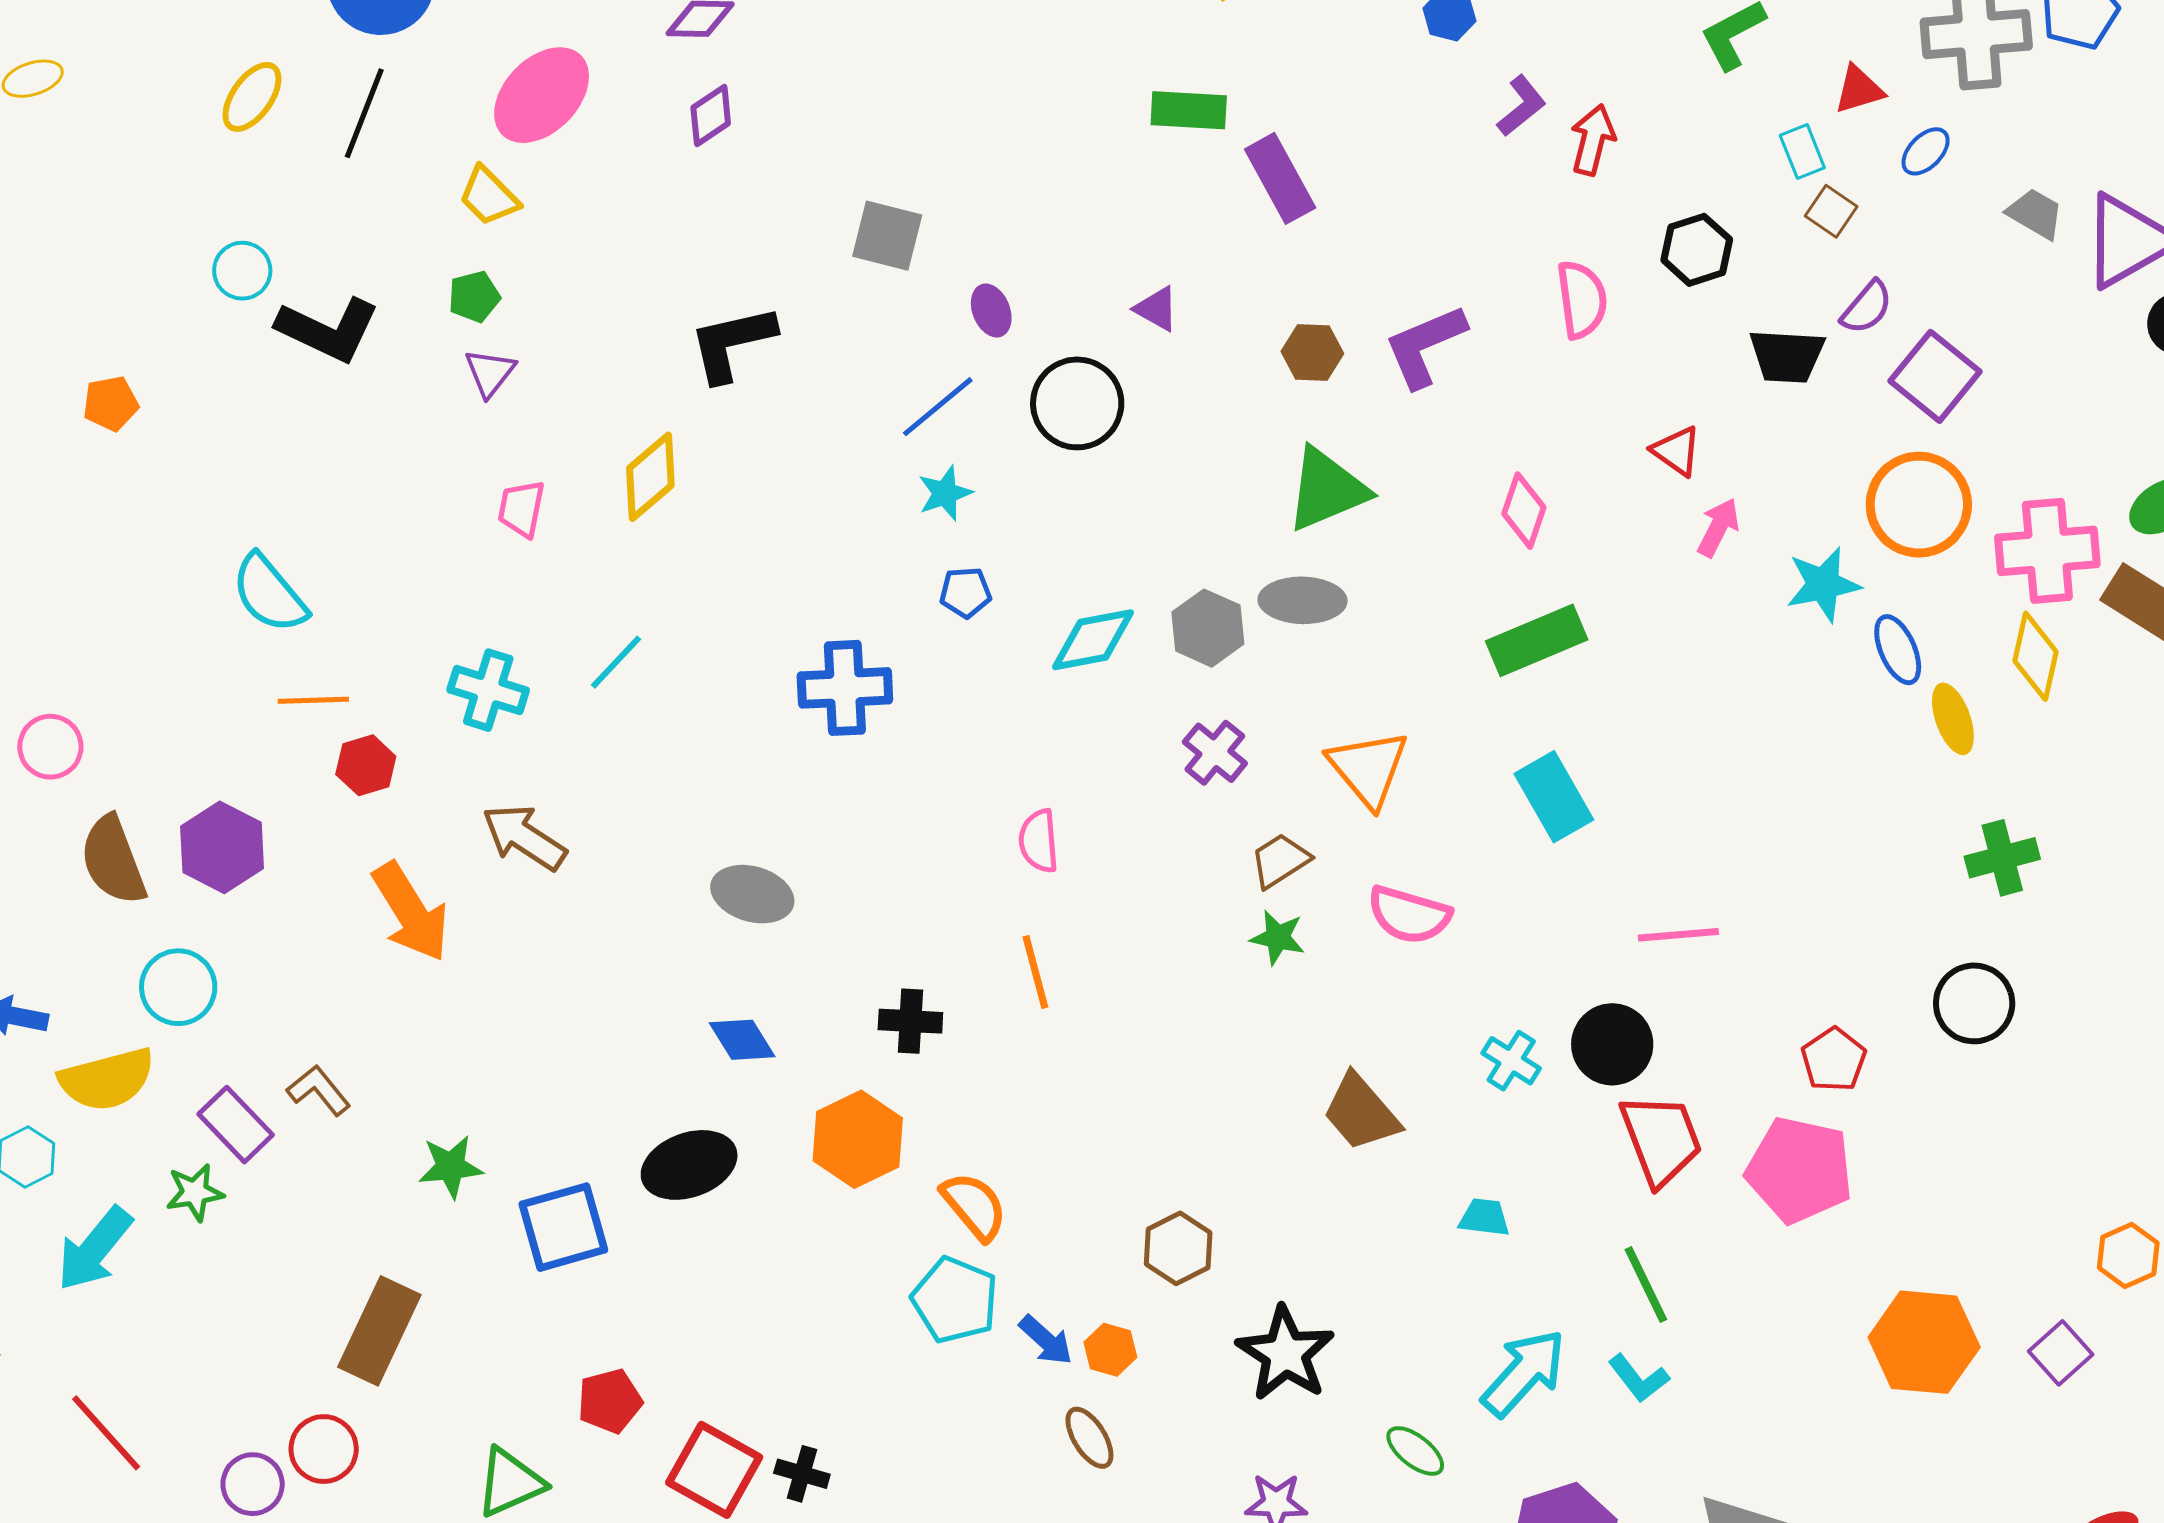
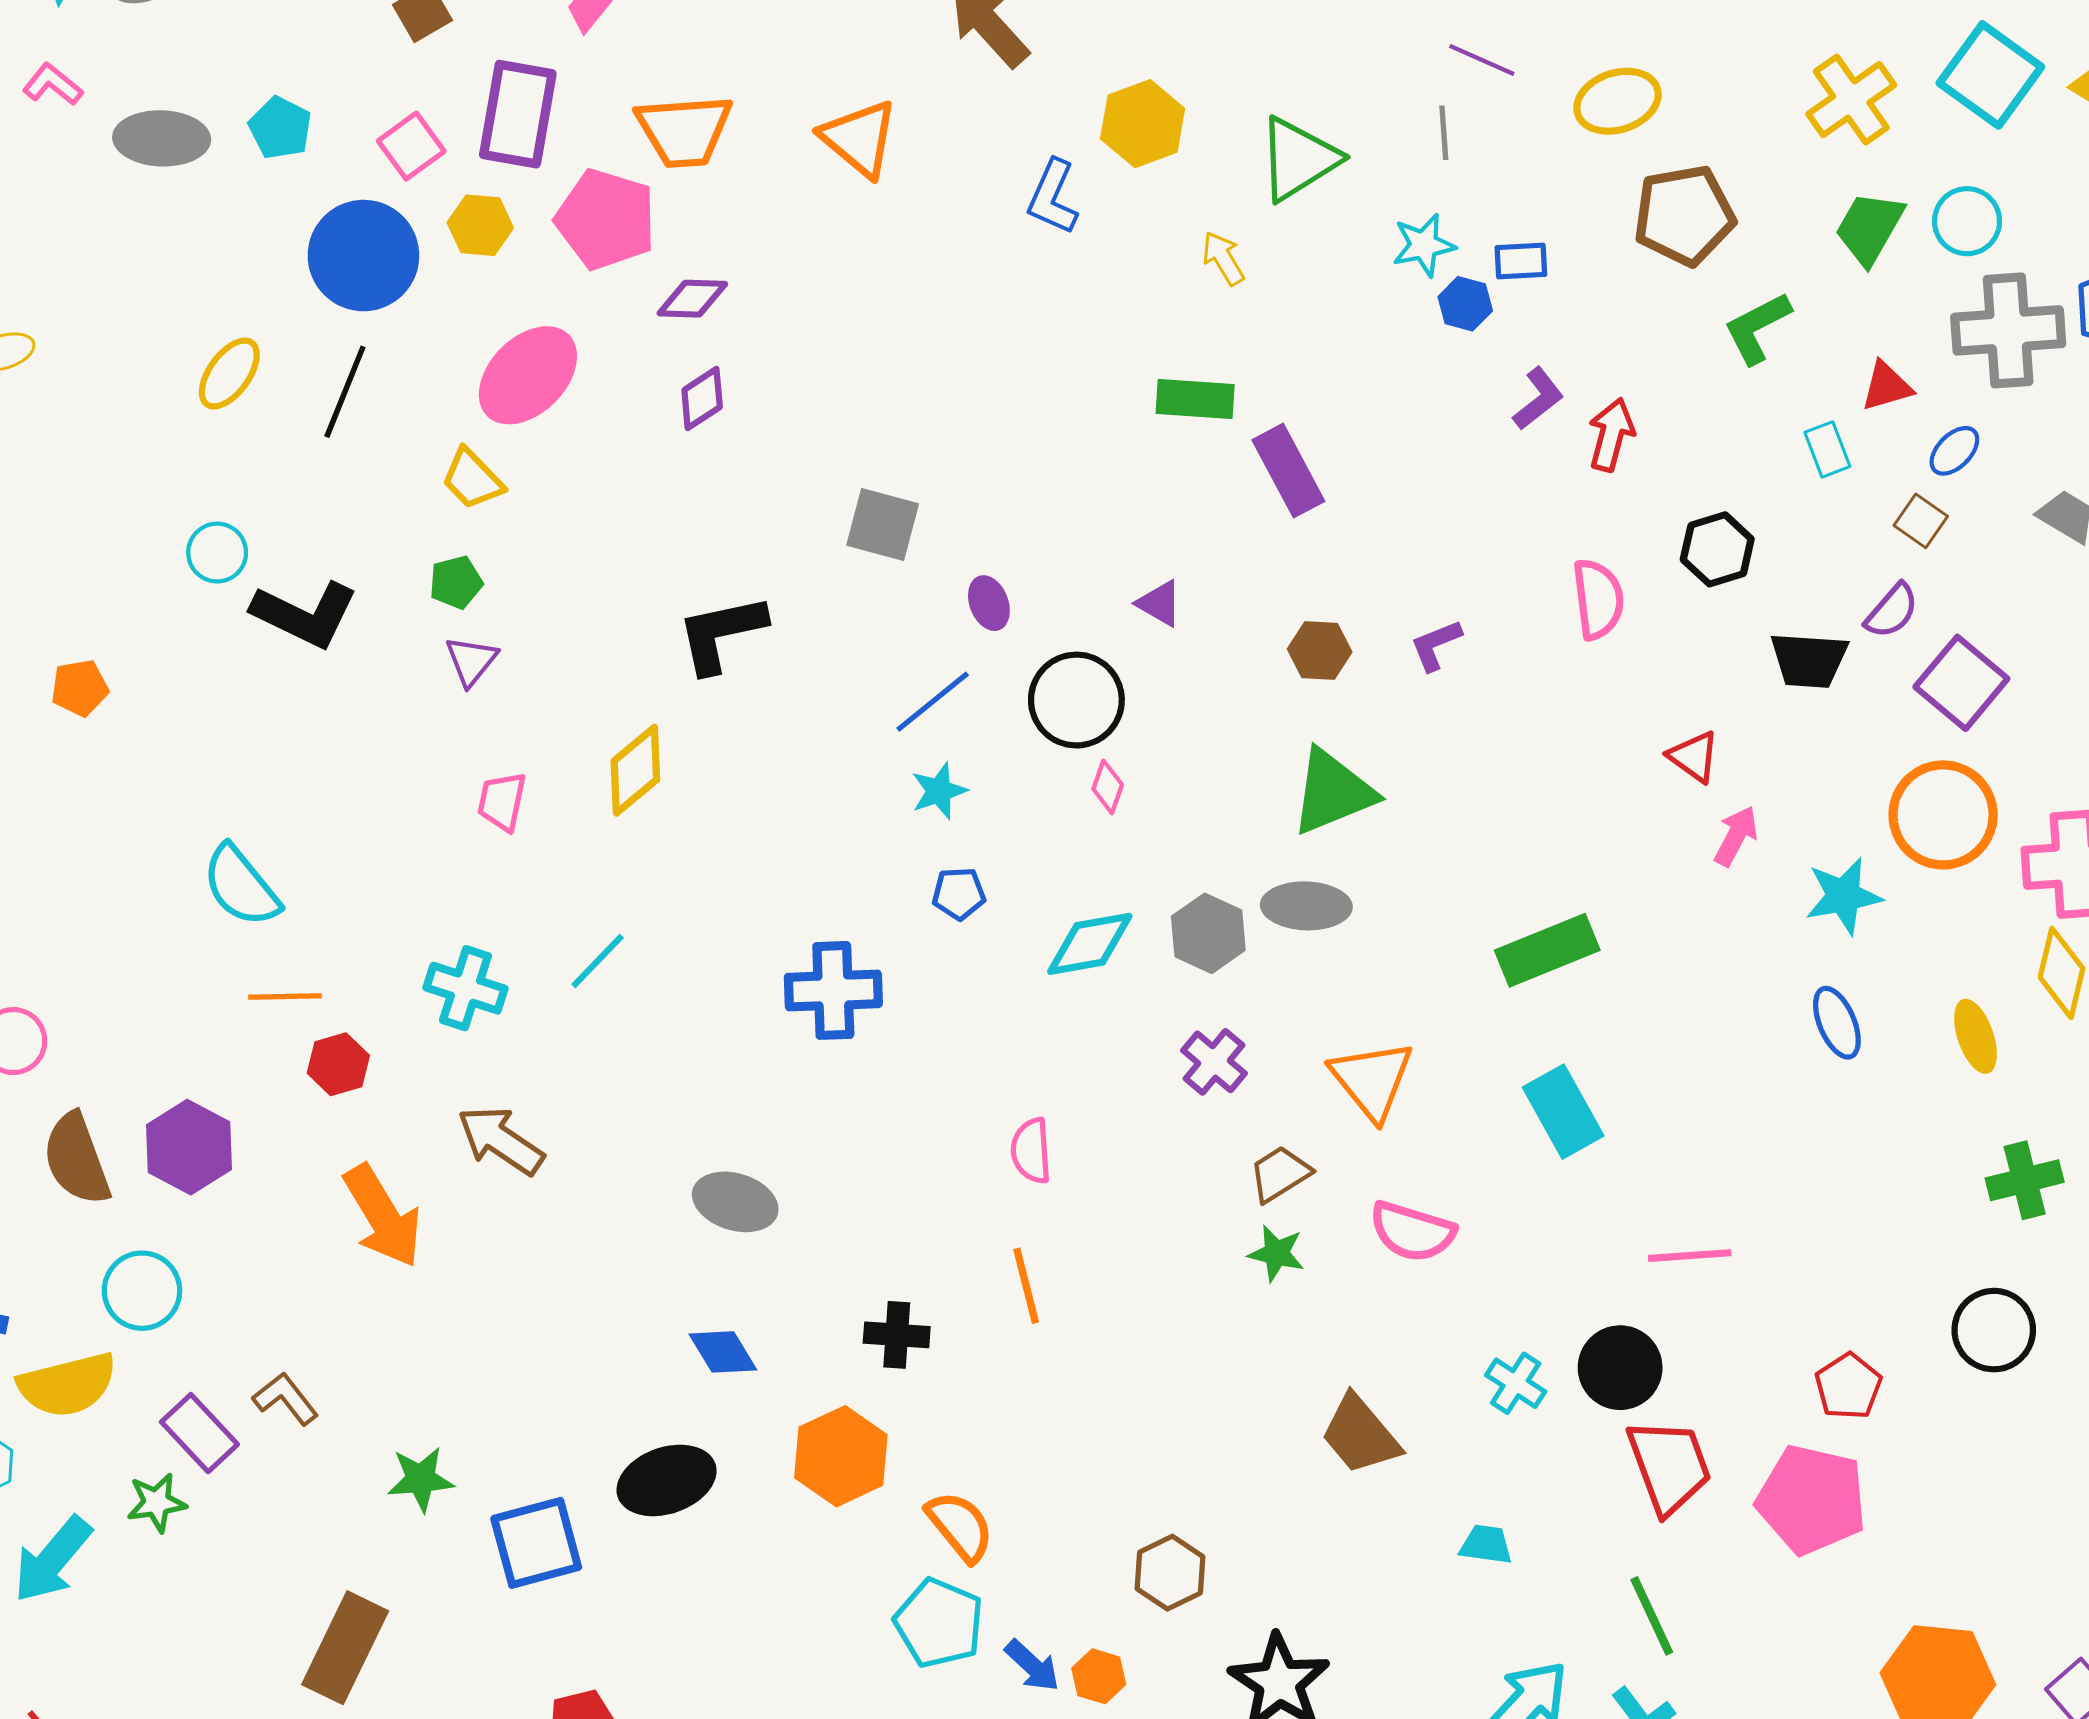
brown square: (1831, 211) -> (1921, 521), moved
purple L-shape: (1425, 346) -> (1436, 645), size x0.6
pink diamond: (1524, 511) -> (1108, 787), moved, size x0.7
blue ellipse: (1898, 650) -> (1837, 1023), moved

